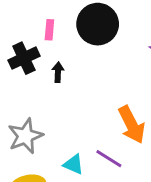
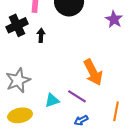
cyan triangle: (74, 164) -> (52, 100), turned -42

